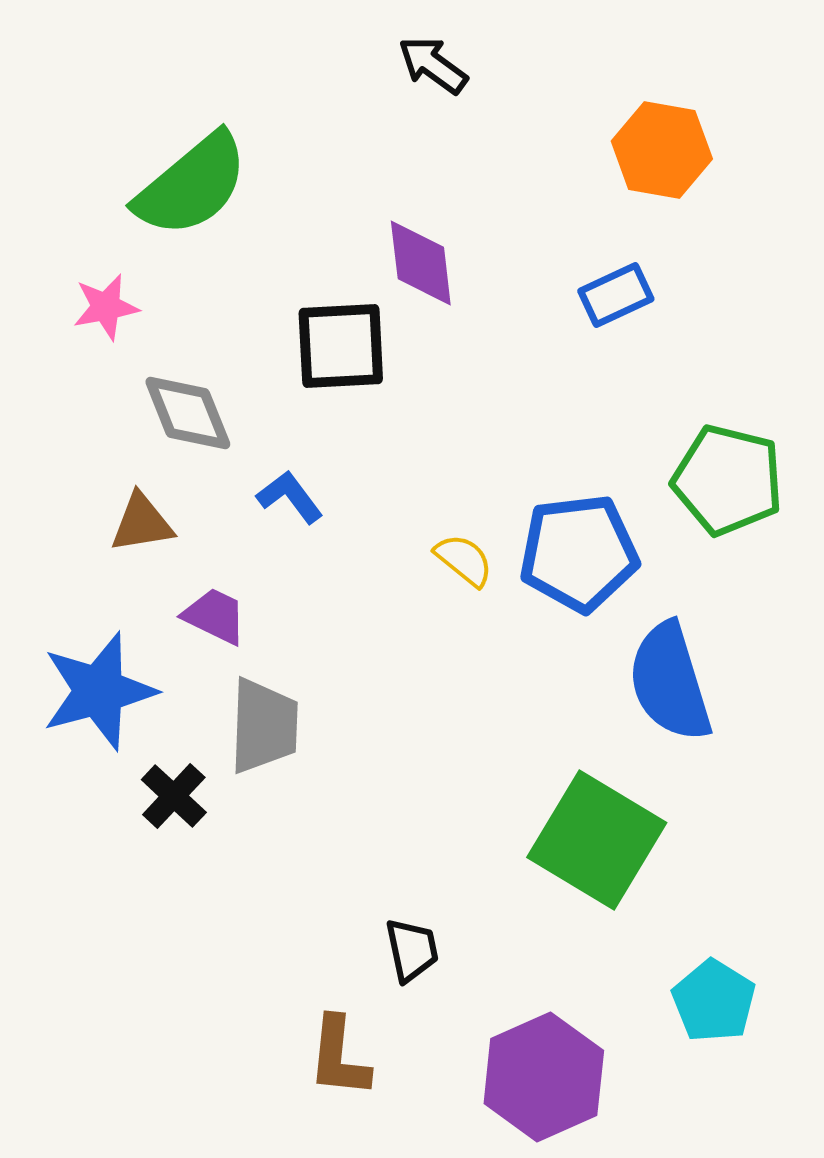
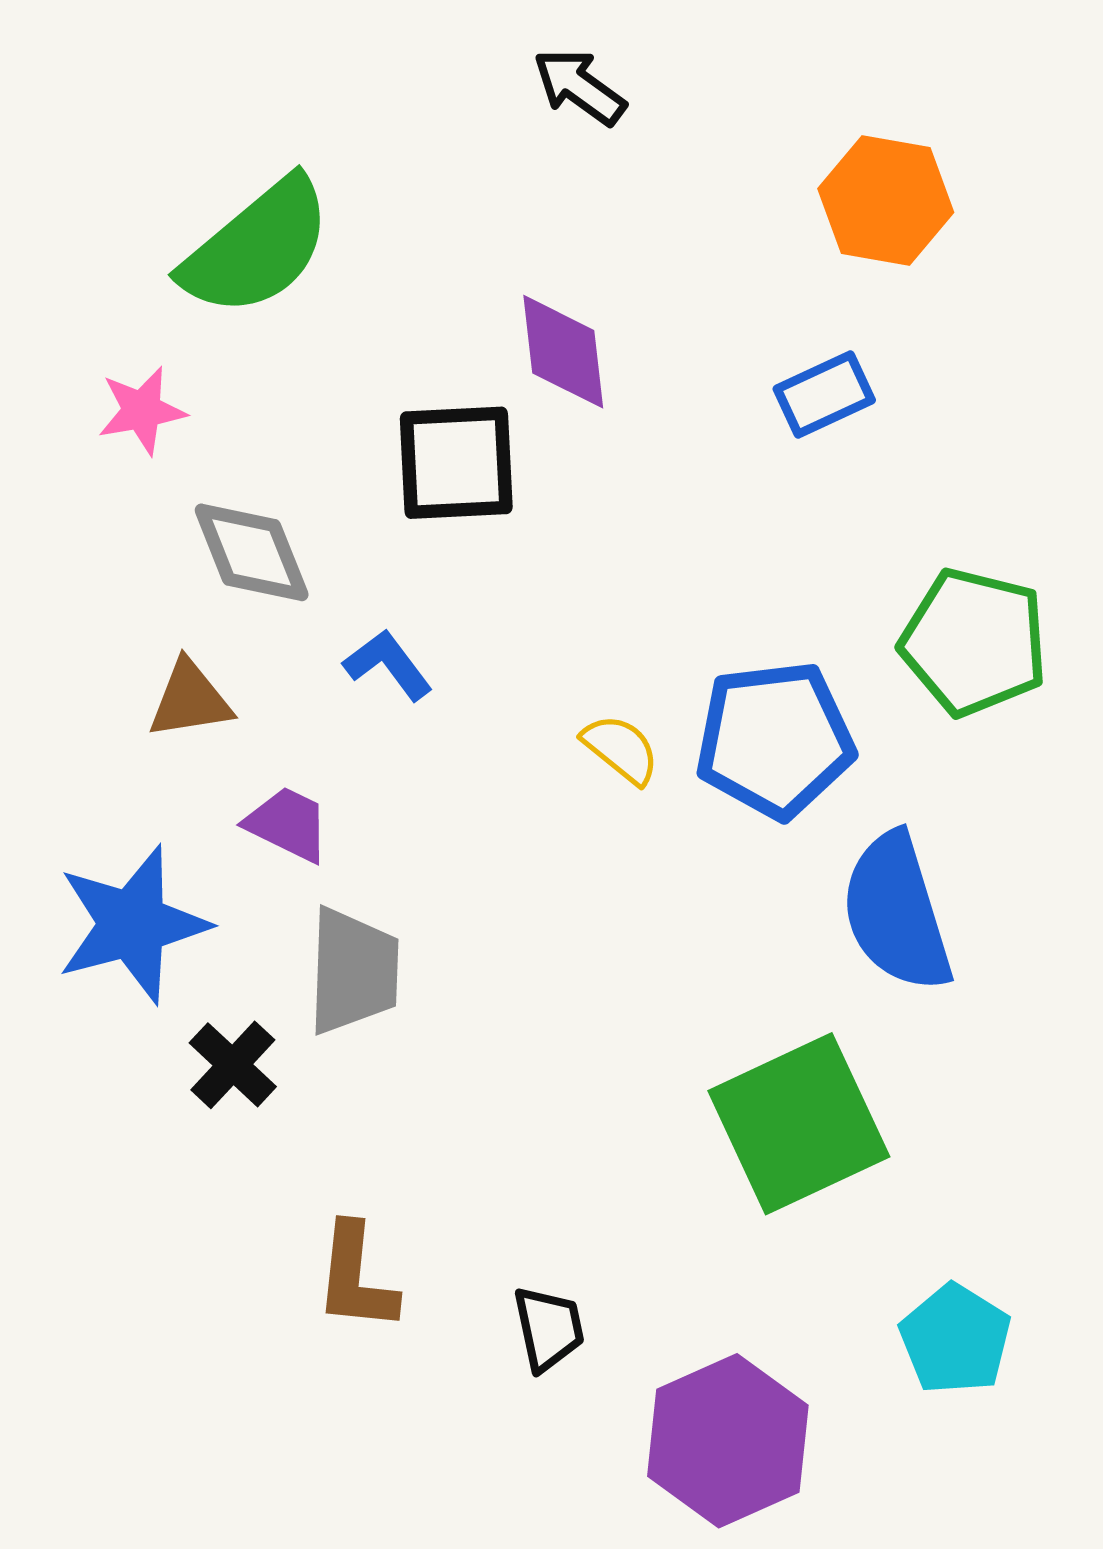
green square: (597, 840) -> (799, 1124), turned 34
black trapezoid: (412, 950) -> (549, 1328), moved
brown L-shape: (339, 1057) -> (356, 1278), moved

